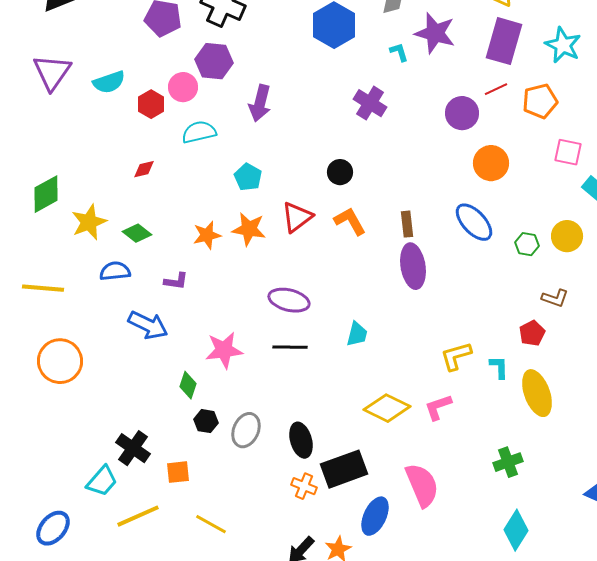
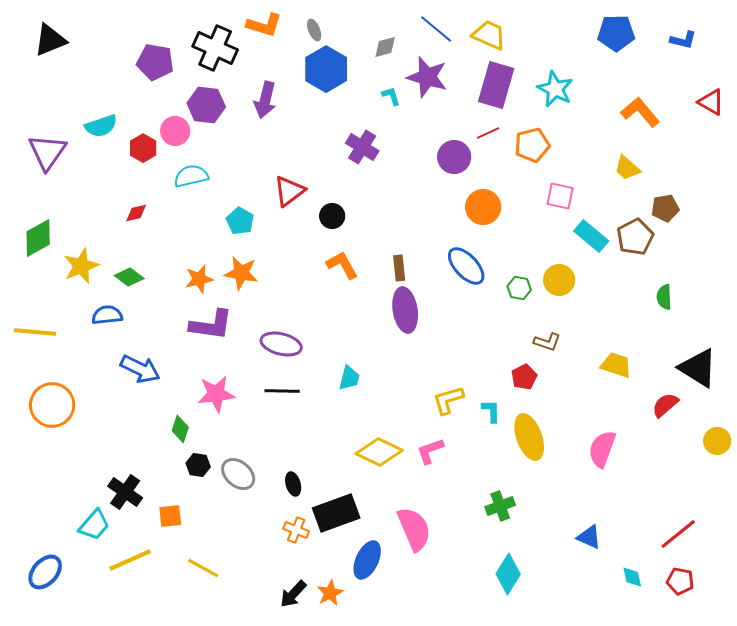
purple triangle: (52, 72) -> (47, 152), moved
purple arrow: (260, 103) -> (265, 100), moved
red triangle: (297, 217) -> (289, 191), moved
purple L-shape: (176, 281) -> (211, 325), moved, size x1.8
gray ellipse: (246, 430) -> (238, 474), turned -72
black ellipse: (301, 440) -> (293, 484), size x0.7

